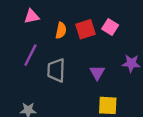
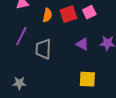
pink square: (110, 27) -> (89, 12), turned 32
purple triangle: (97, 73) -> (82, 44), moved, turned -32

